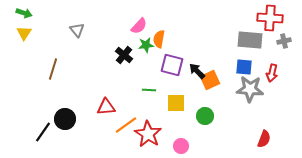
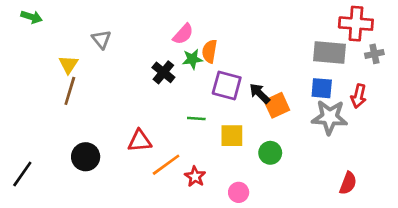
yellow triangle: (24, 33) -> (68, 64), moved
black line: (43, 132) -> (22, 174), moved
red star: (148, 134) -> (195, 177), size x0.6

